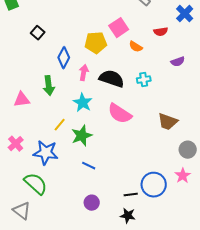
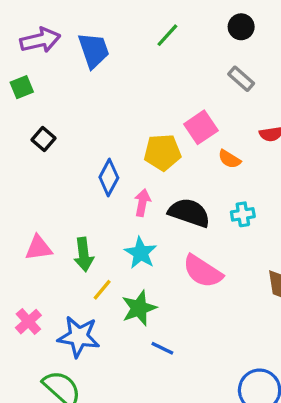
black square: (38, 33) -> (44, 139), moved
green arrow: (49, 86) -> (84, 255), moved
blue line: (89, 166) -> (162, 348), moved

